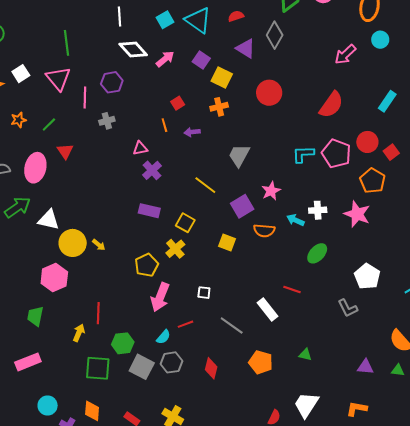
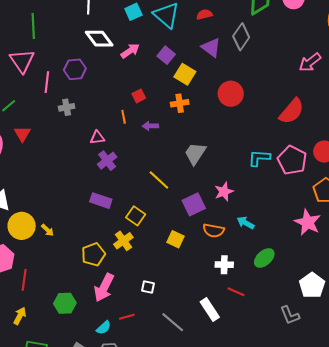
white cross: (318, 210) -> (224, 265), moved
red line: (98, 313) -> (24, 280), moved
green hexagon: (123, 343) -> (65, 303), moved

